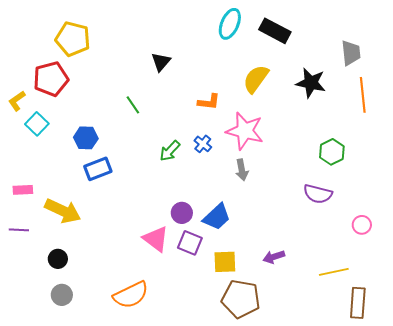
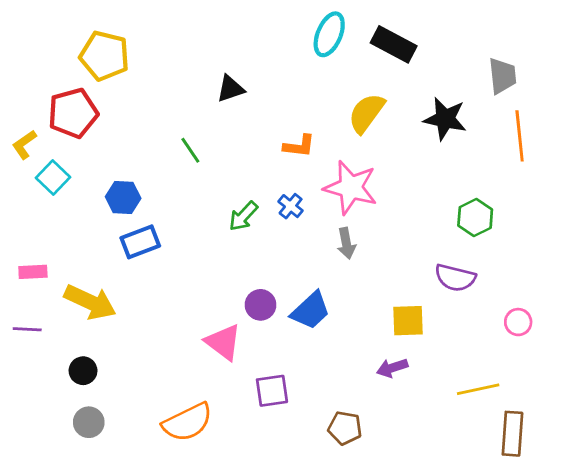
black triangle: (161, 62) -> (230, 89), turned 30
purple square: (190, 243) -> (272, 391), moved, turned -30
yellow square: (225, 262) -> (408, 321), moved
brown pentagon: (241, 299) -> (345, 428), size x0.6

